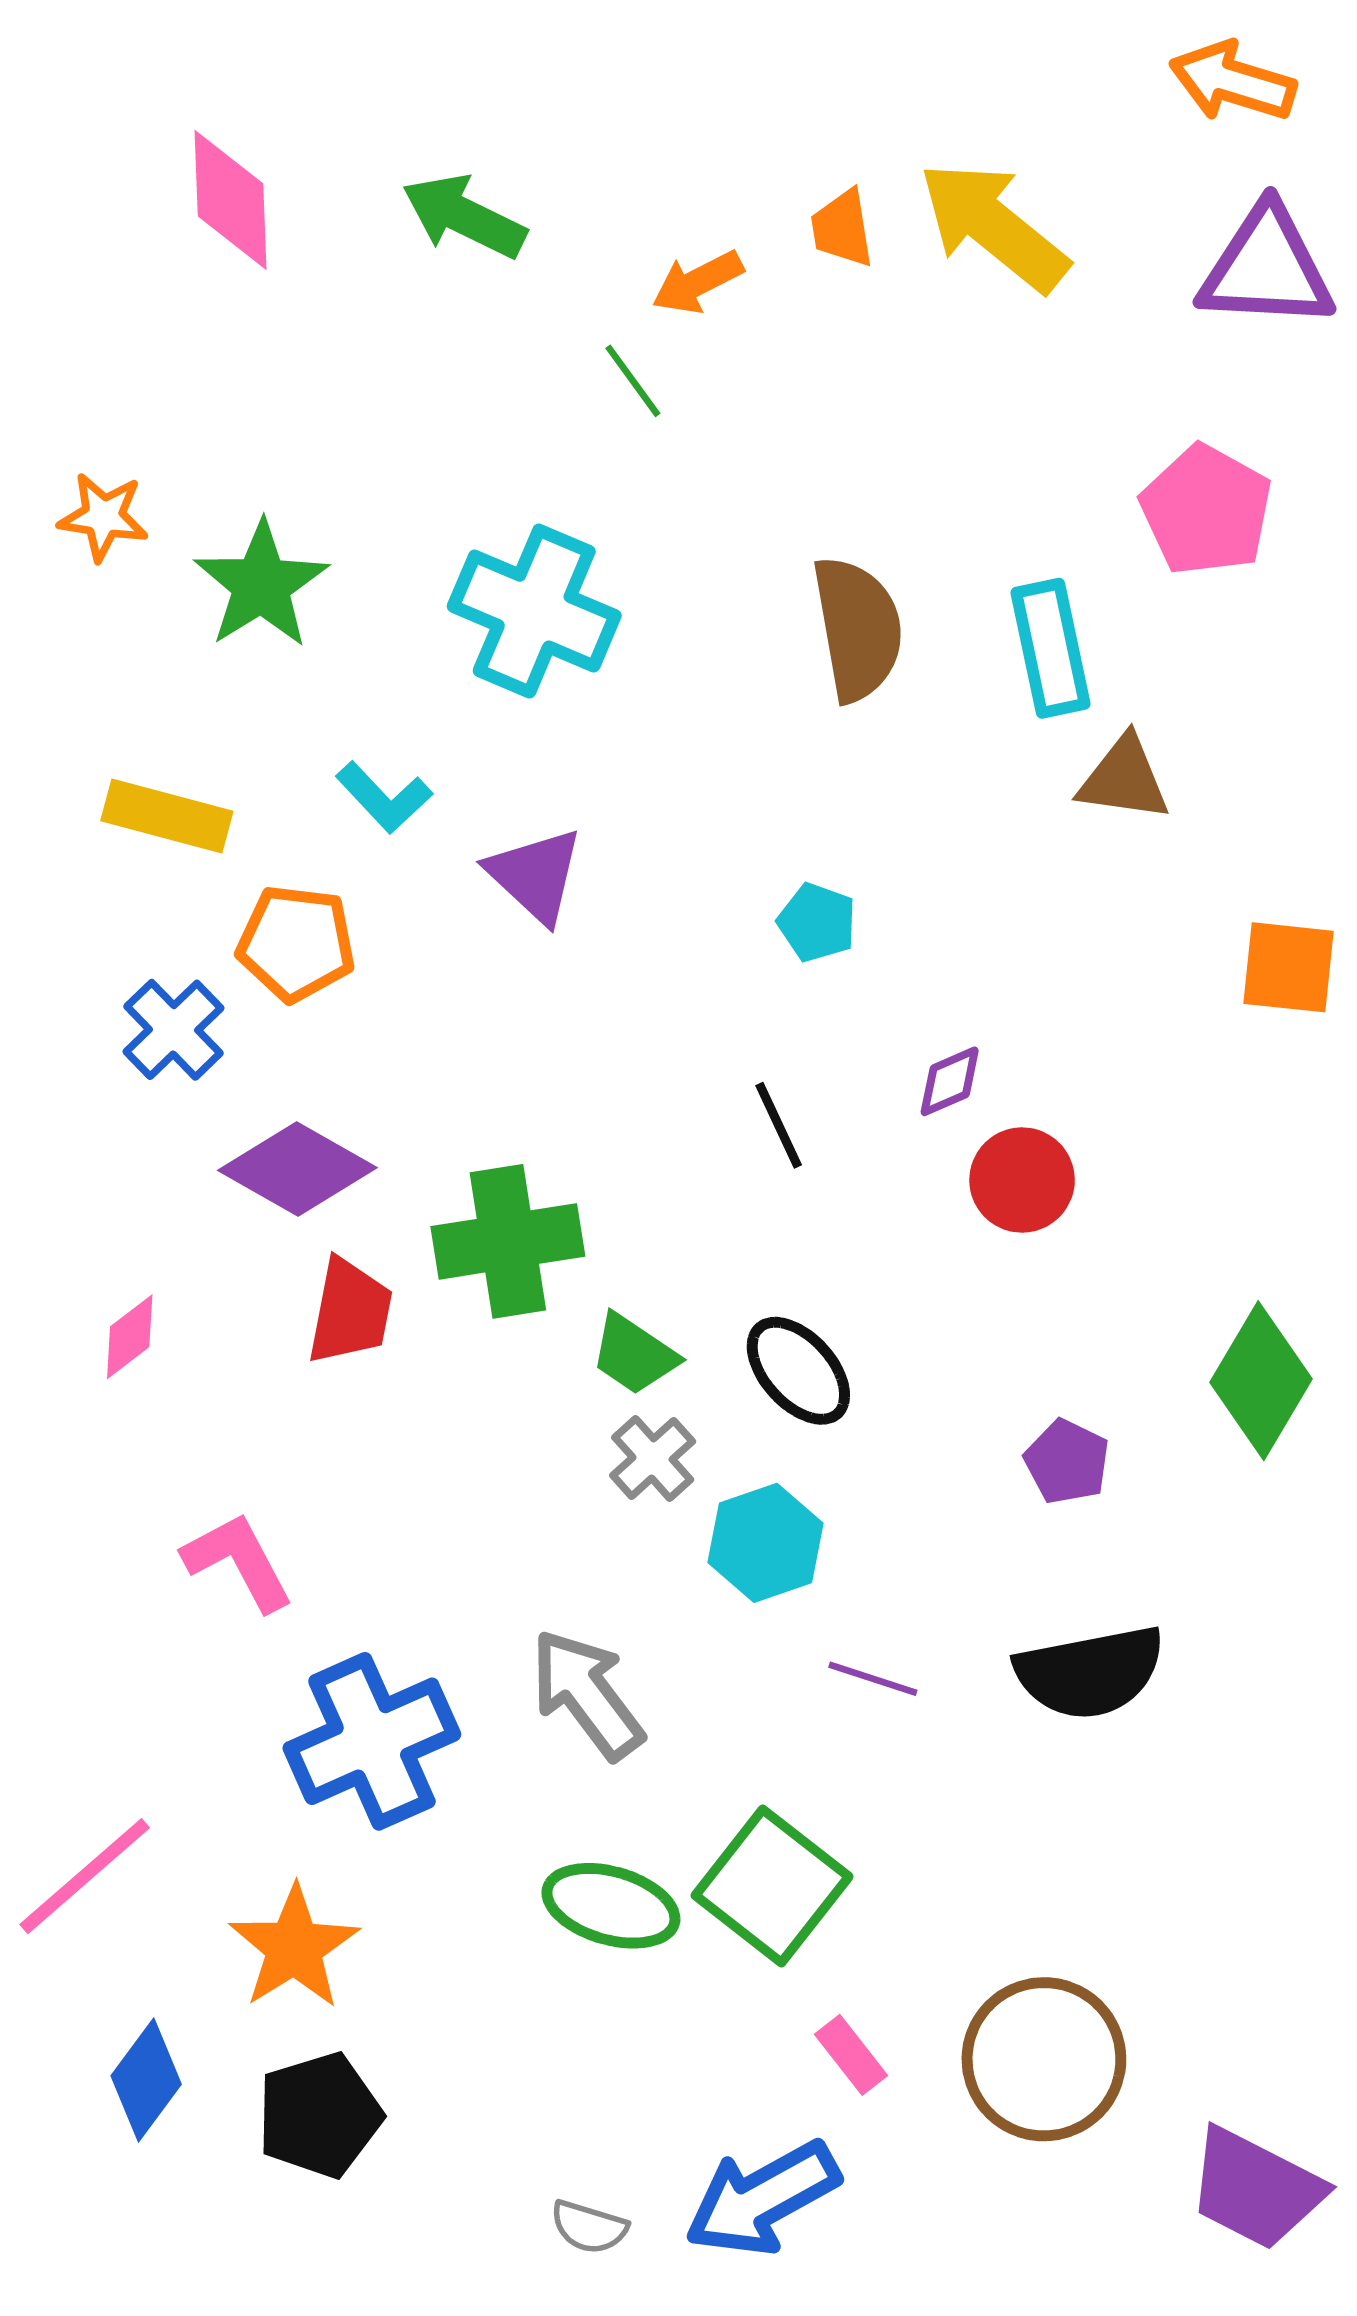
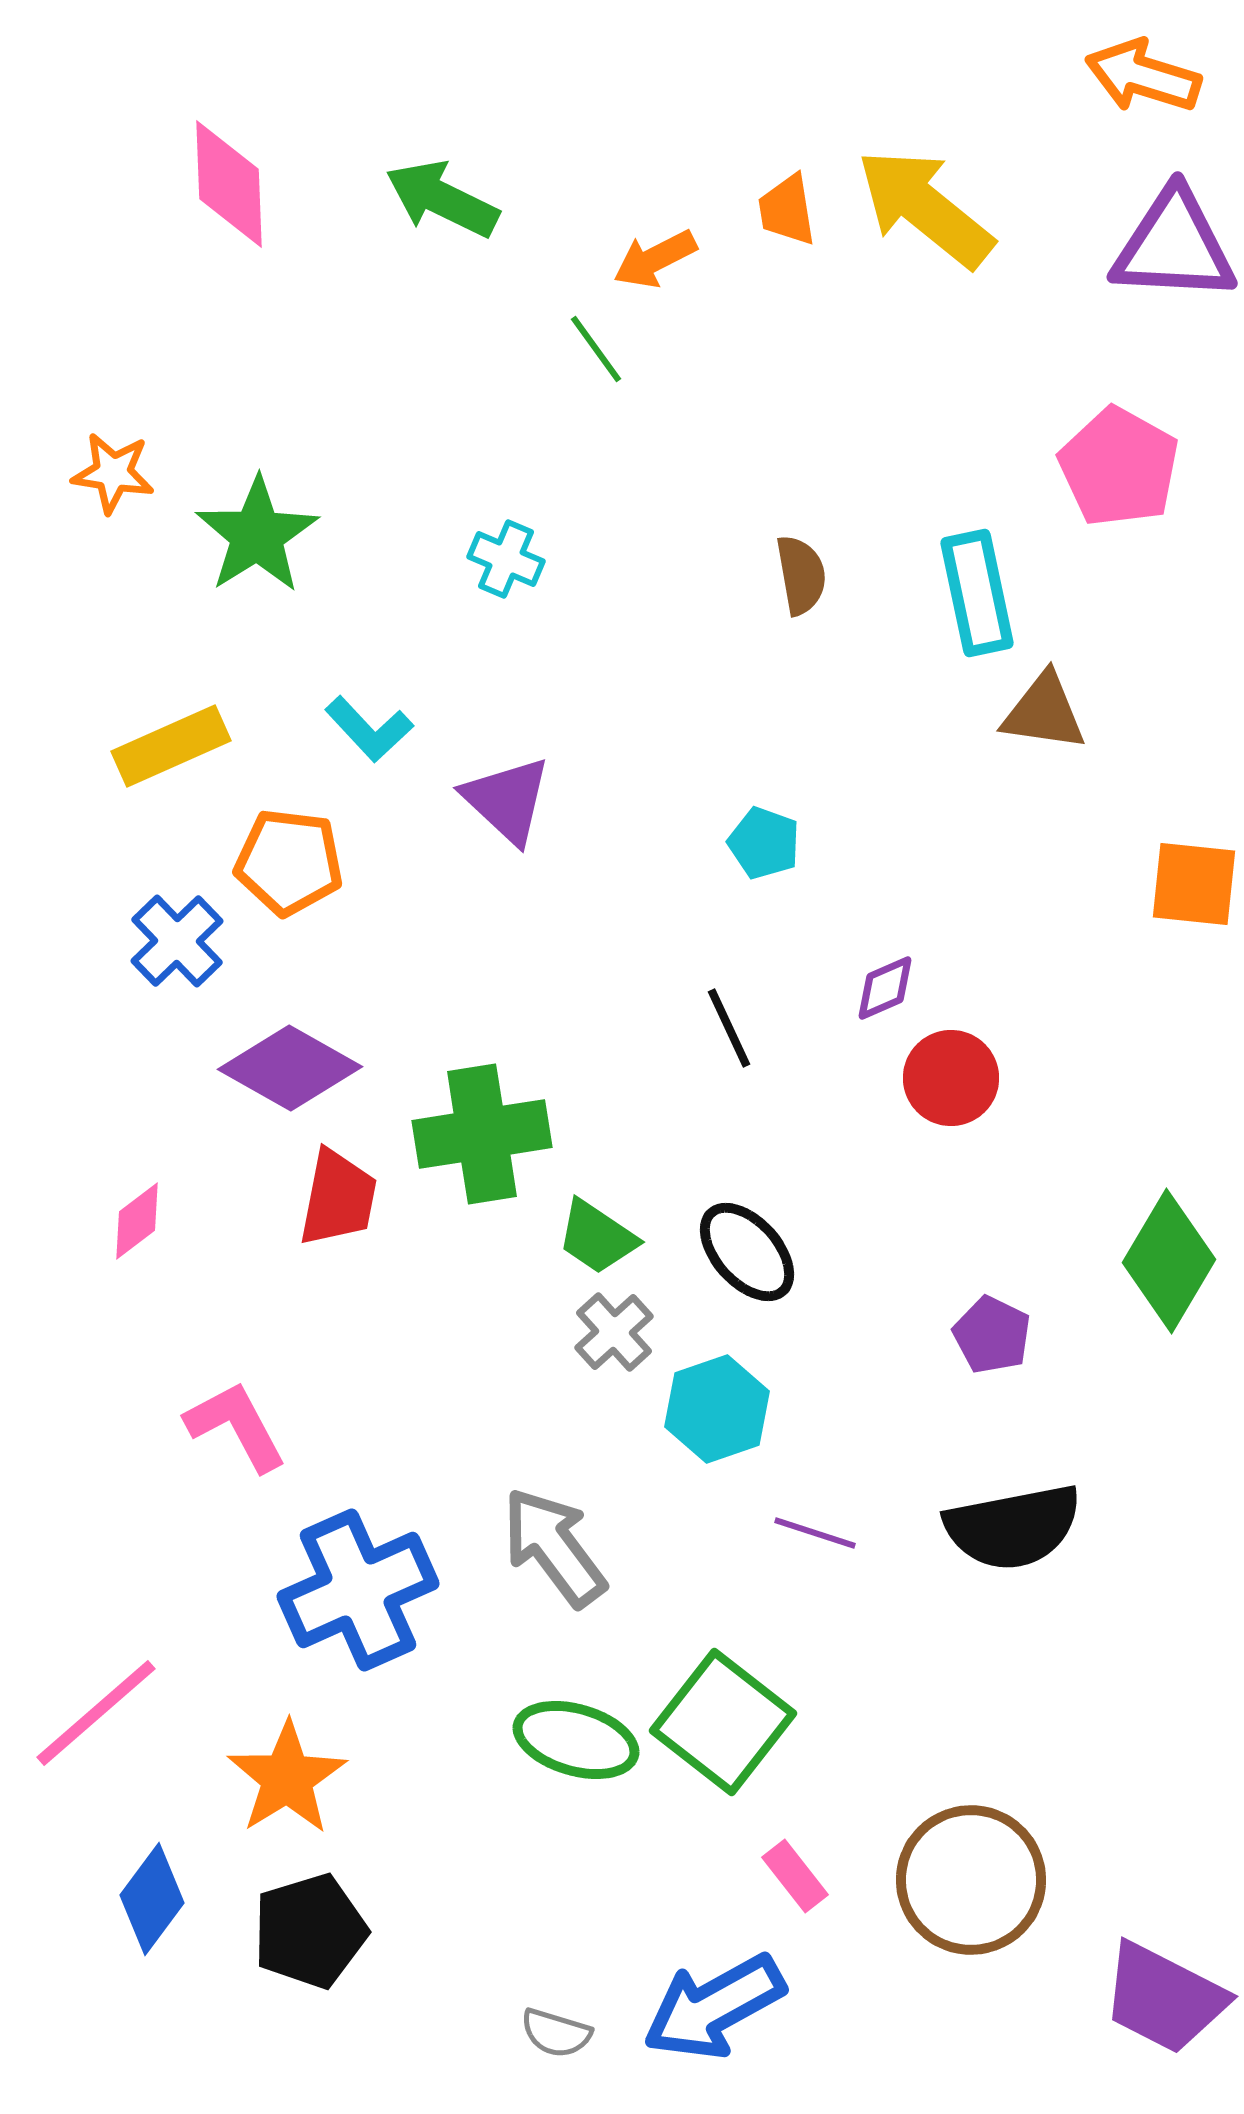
cyan cross: (534, 611) -> (506, 559), size x0.5
brown semicircle: (858, 629) -> (801, 575), size x0.6
yellow rectangle: (167, 816) -> (171, 746), turned -39

